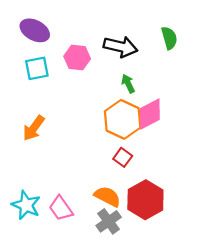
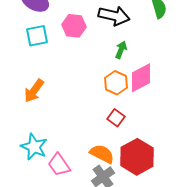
green arrow: (128, 84) -> (121, 50), turned 48
orange hexagon: (123, 119) -> (116, 83), size x0.7
cyan star: (26, 205) -> (34, 147), moved

